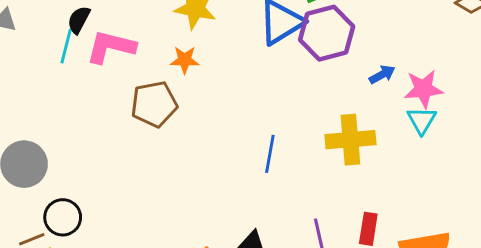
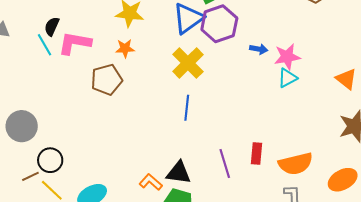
cyan line: (66, 46) -> (44, 45), turned -40
blue arrow: (382, 75) -> (259, 49), turned 42
cyan triangle: (422, 120) -> (287, 78), turned 35
yellow cross: (350, 140) -> (188, 63), moved, turned -36

